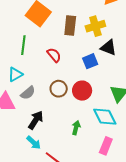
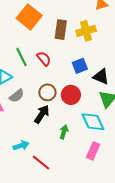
green line: (23, 45) -> (22, 57), moved, turned -36
black triangle: (108, 48) -> (101, 77), moved
black arrow: (36, 120) -> (42, 114), moved
cyan arrow: (34, 143) -> (21, 146), turned -63

